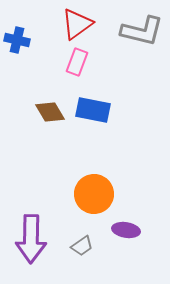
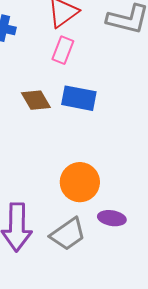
gray trapezoid: (82, 246) -> (68, 234), size x1.6

